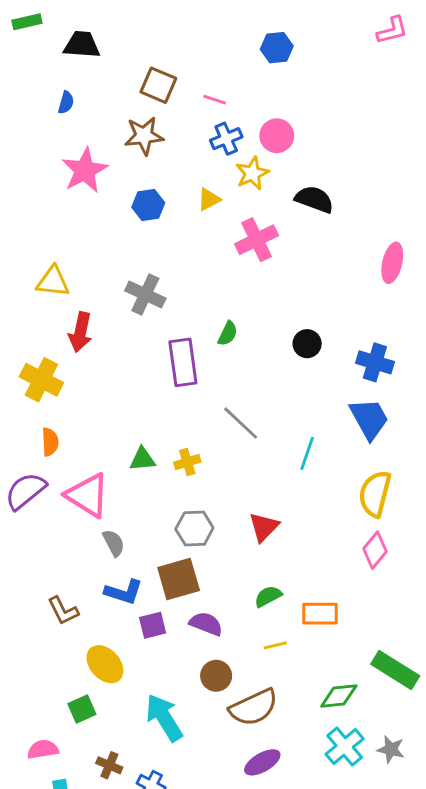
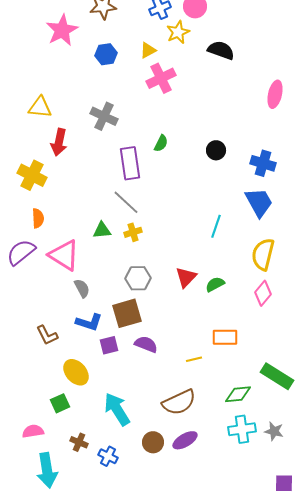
pink cross: (257, 240) -> (161, 78), moved
gray line: (241, 423) -> (126, 202), moved
green semicircle: (268, 596) -> (215, 284), moved
brown circle: (216, 676) -> (153, 442), moved
cyan cross: (345, 746) -> (242, 429), turned 32

